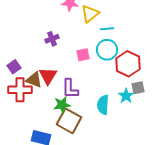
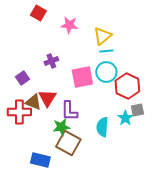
yellow triangle: (90, 14) -> (102, 36), moved
pink square: (83, 55) -> (82, 77), size x1.6
purple square: (14, 67) -> (22, 78), moved

